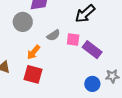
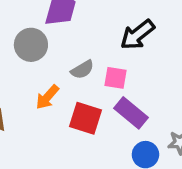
purple rectangle: (92, 50) -> (131, 113), moved
red square: (33, 74) -> (85, 118), moved

